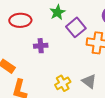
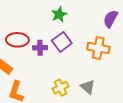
red ellipse: (20, 20) -> (17, 40), moved
purple square: (76, 27) -> (62, 42), moved

